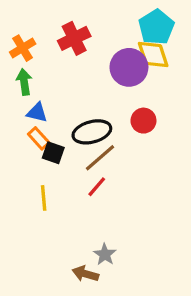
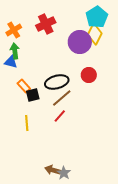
yellow diamond: (153, 54) -> (95, 34), turned 45
blue triangle: (37, 113) -> (11, 62), moved
black square: (53, 153) -> (33, 95), turned -32
gray star: (105, 254) -> (64, 173), moved

